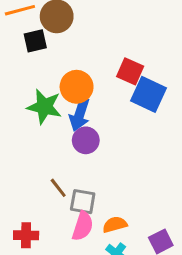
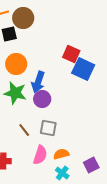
orange circle: (77, 87) -> (16, 64), moved
green star: (44, 107) -> (15, 93), moved
gray square: (83, 202) -> (48, 128), moved

